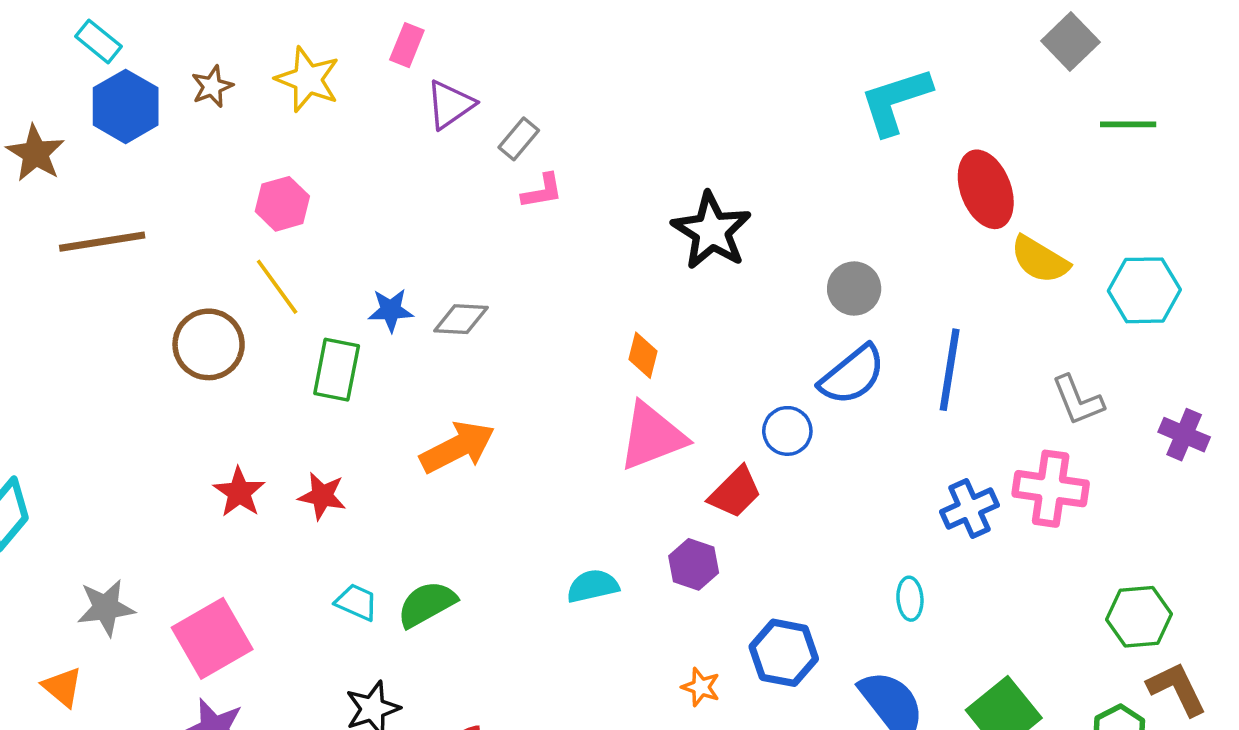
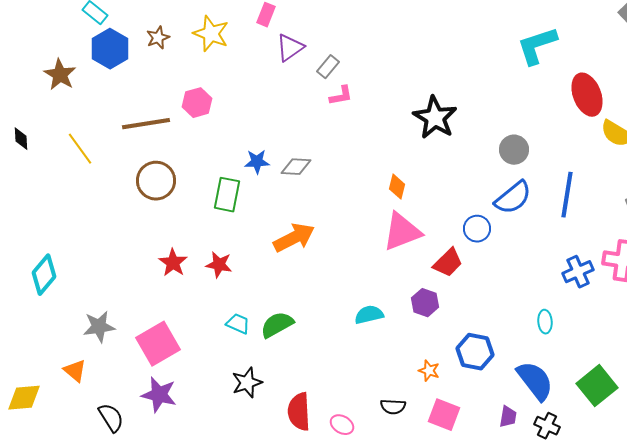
brown line: (102, 242) -> (146, 124), moved
yellow line: (277, 287) -> (80, 149), moved

